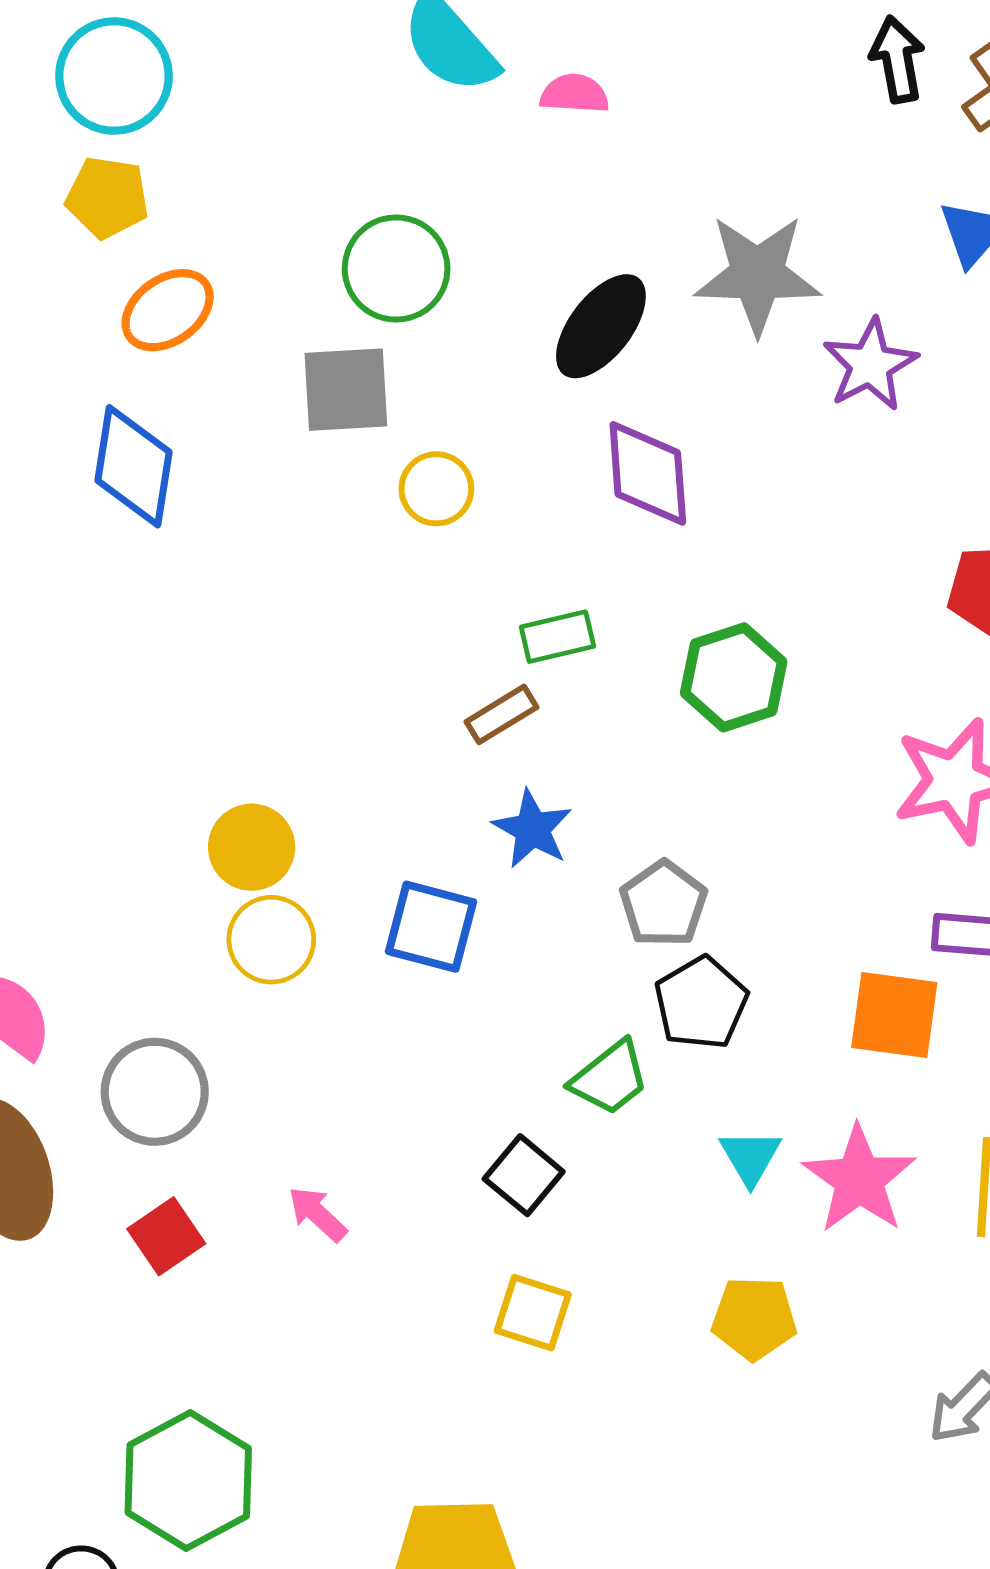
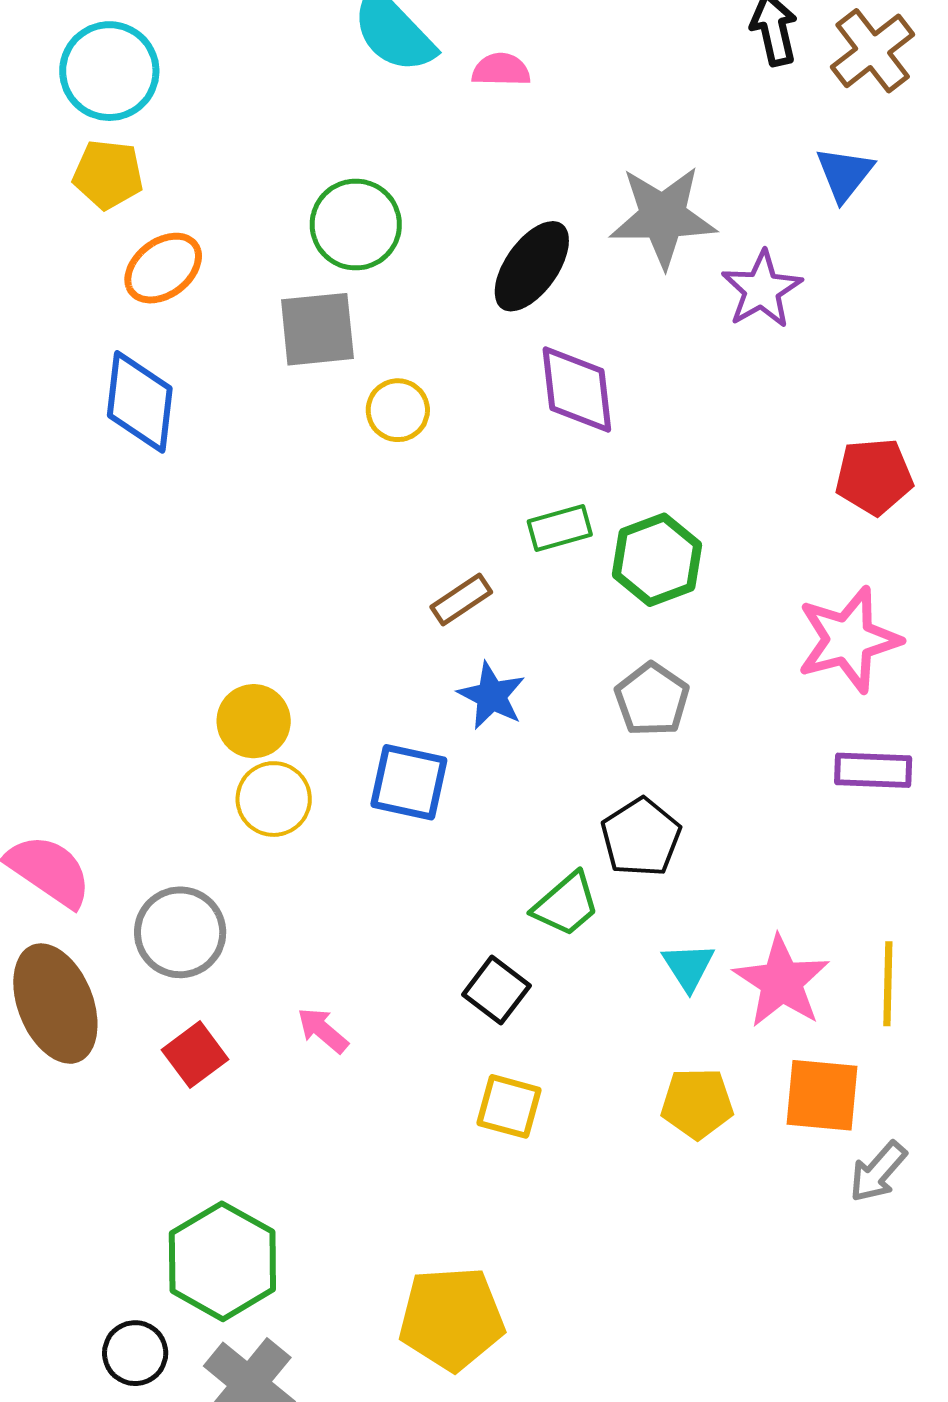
green rectangle: (557, 637) -> (560, 528), moved
gray pentagon: (663, 904) -> (652, 699), moved
orange square: (894, 1015) -> (822, 1095), moved

